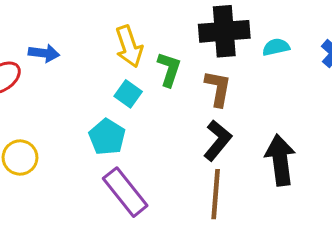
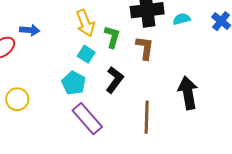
black L-shape: (218, 140) -> (115, 80), moved

